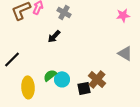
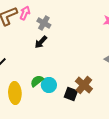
gray cross: (64, 12) -> (44, 23), moved
black square: (84, 88) -> (71, 94), turned 32

